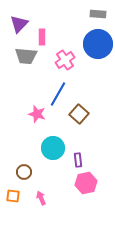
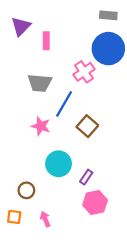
gray trapezoid: (26, 56) -> (40, 83), moved
pink cross: (65, 60) -> (84, 72), moved
purple rectangle: (78, 160) -> (86, 177), turned 40

